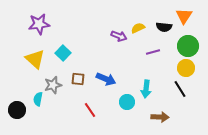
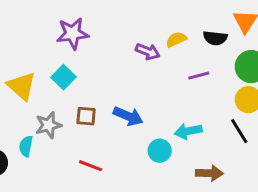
purple star: (39, 24) -> (73, 33), moved
cyan arrow: (146, 89) -> (188, 131), turned 72
red line: (90, 110) -> (91, 166), moved, turned -35

